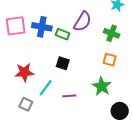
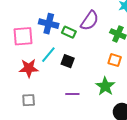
pink square: (16, 26) -> (23, 36), moved
cyan line: (46, 88) -> (48, 55), moved
gray square: (26, 104) -> (29, 100), turned -32

